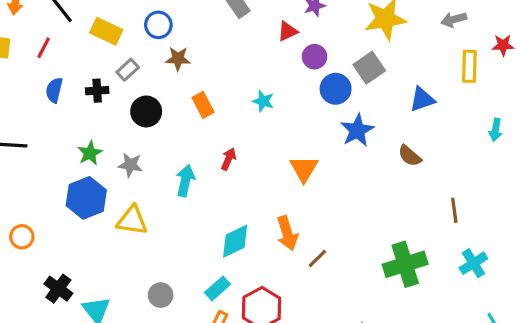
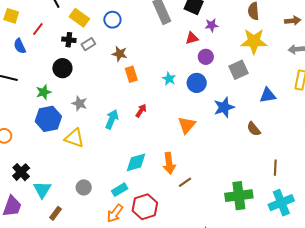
red line: (44, 48) -> (38, 29), moved
brown star: (178, 59) -> (120, 54), moved
blue circle: (336, 89) -> (197, 83), moved
blue semicircle: (54, 90) -> (20, 46), moved, turned -49
black cross: (97, 91) -> (69, 40), moved
black circle: (146, 111) -> (62, 68), moved
green star: (90, 153) -> (44, 92), moved
cyan cross: (473, 263) -> (281, 203), size x1.4

